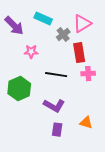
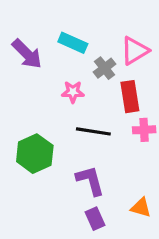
pink star: (31, 52) -> (73, 92), moved
purple L-shape: (54, 106) -> (90, 181), turned -135
purple rectangle: (57, 130) -> (95, 219), turned -32

